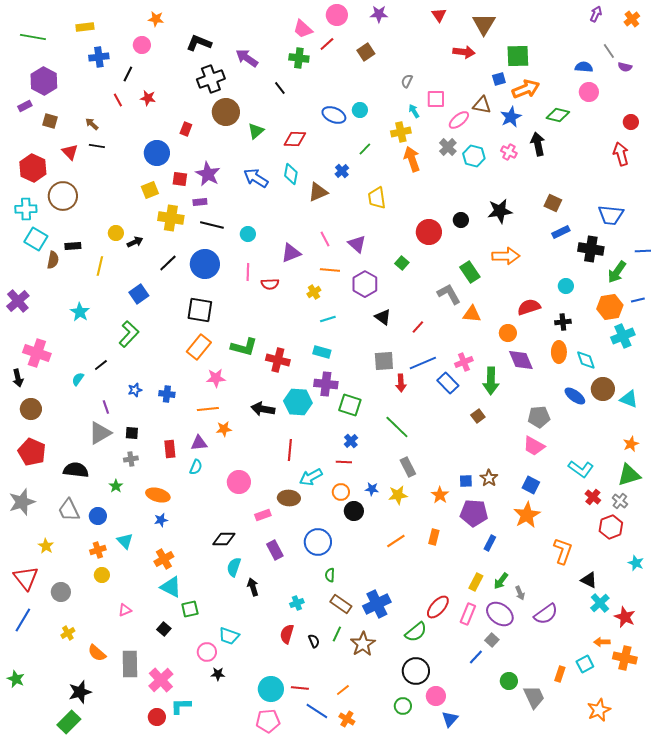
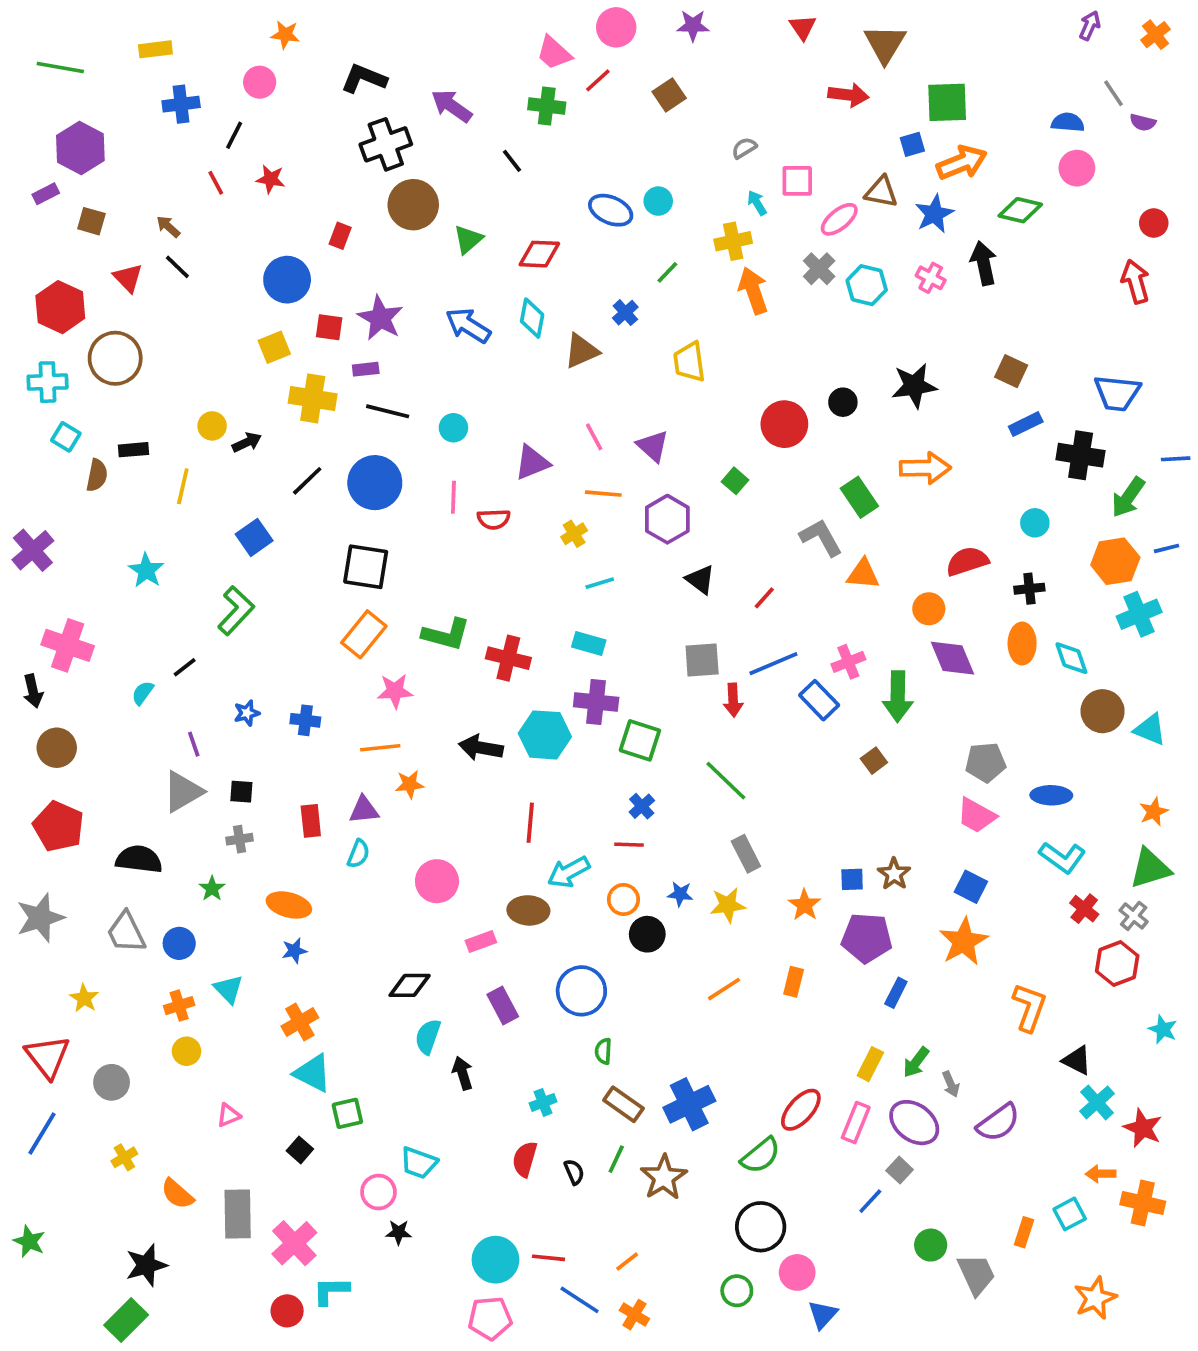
gray semicircle: (407, 81) -> (744, 148), turned 32
black line: (97, 146) -> (177, 267), turned 35
cyan square: (36, 239) -> (66, 437), size x0.7
blue ellipse: (575, 396) -> (1051, 795), moved, turned -35

